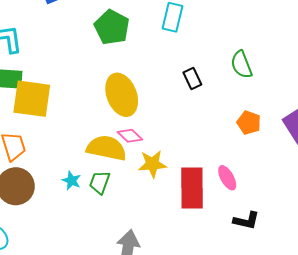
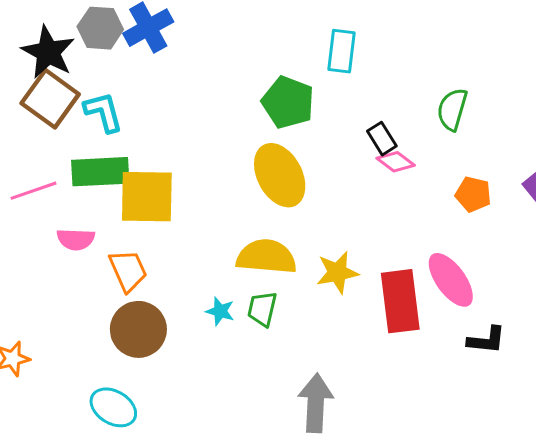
green pentagon: (112, 27) -> (288, 102), moved
green semicircle: (241, 65) -> (452, 109), turned 44
pink diamond: (130, 136) -> (396, 162), moved
pink ellipse: (227, 178) -> (451, 280), size x1.5

